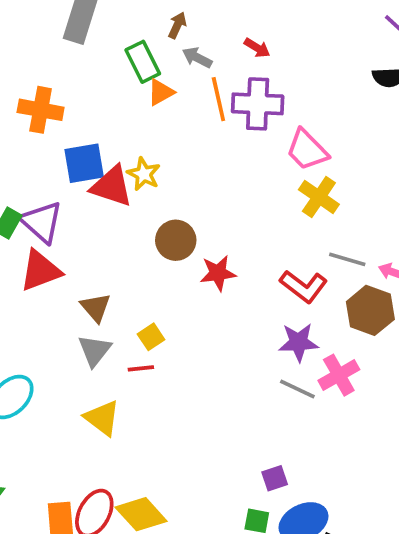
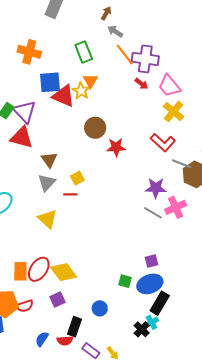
red arrow: (257, 48) -> (141, 84), moved
green rectangle: (143, 62) -> (84, 52), moved
orange triangle: (161, 92) -> (90, 81), moved, turned -35
orange line: (218, 99) -> (125, 55), turned -30
gray line: (347, 259) -> (182, 164), moved
red triangle: (40, 271) -> (22, 137), turned 30
red L-shape: (304, 286) -> (163, 142), moved
purple square: (275, 478) -> (151, 261), moved

